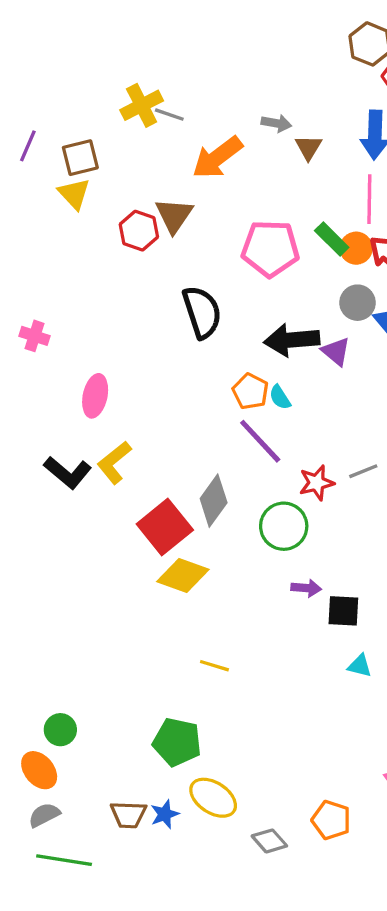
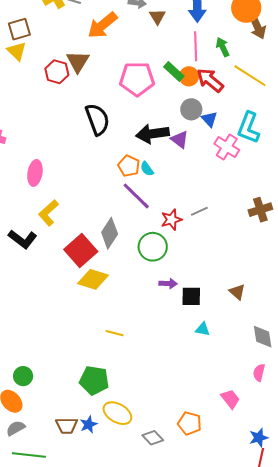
black L-shape: (68, 472) -> (23, 239), moved

